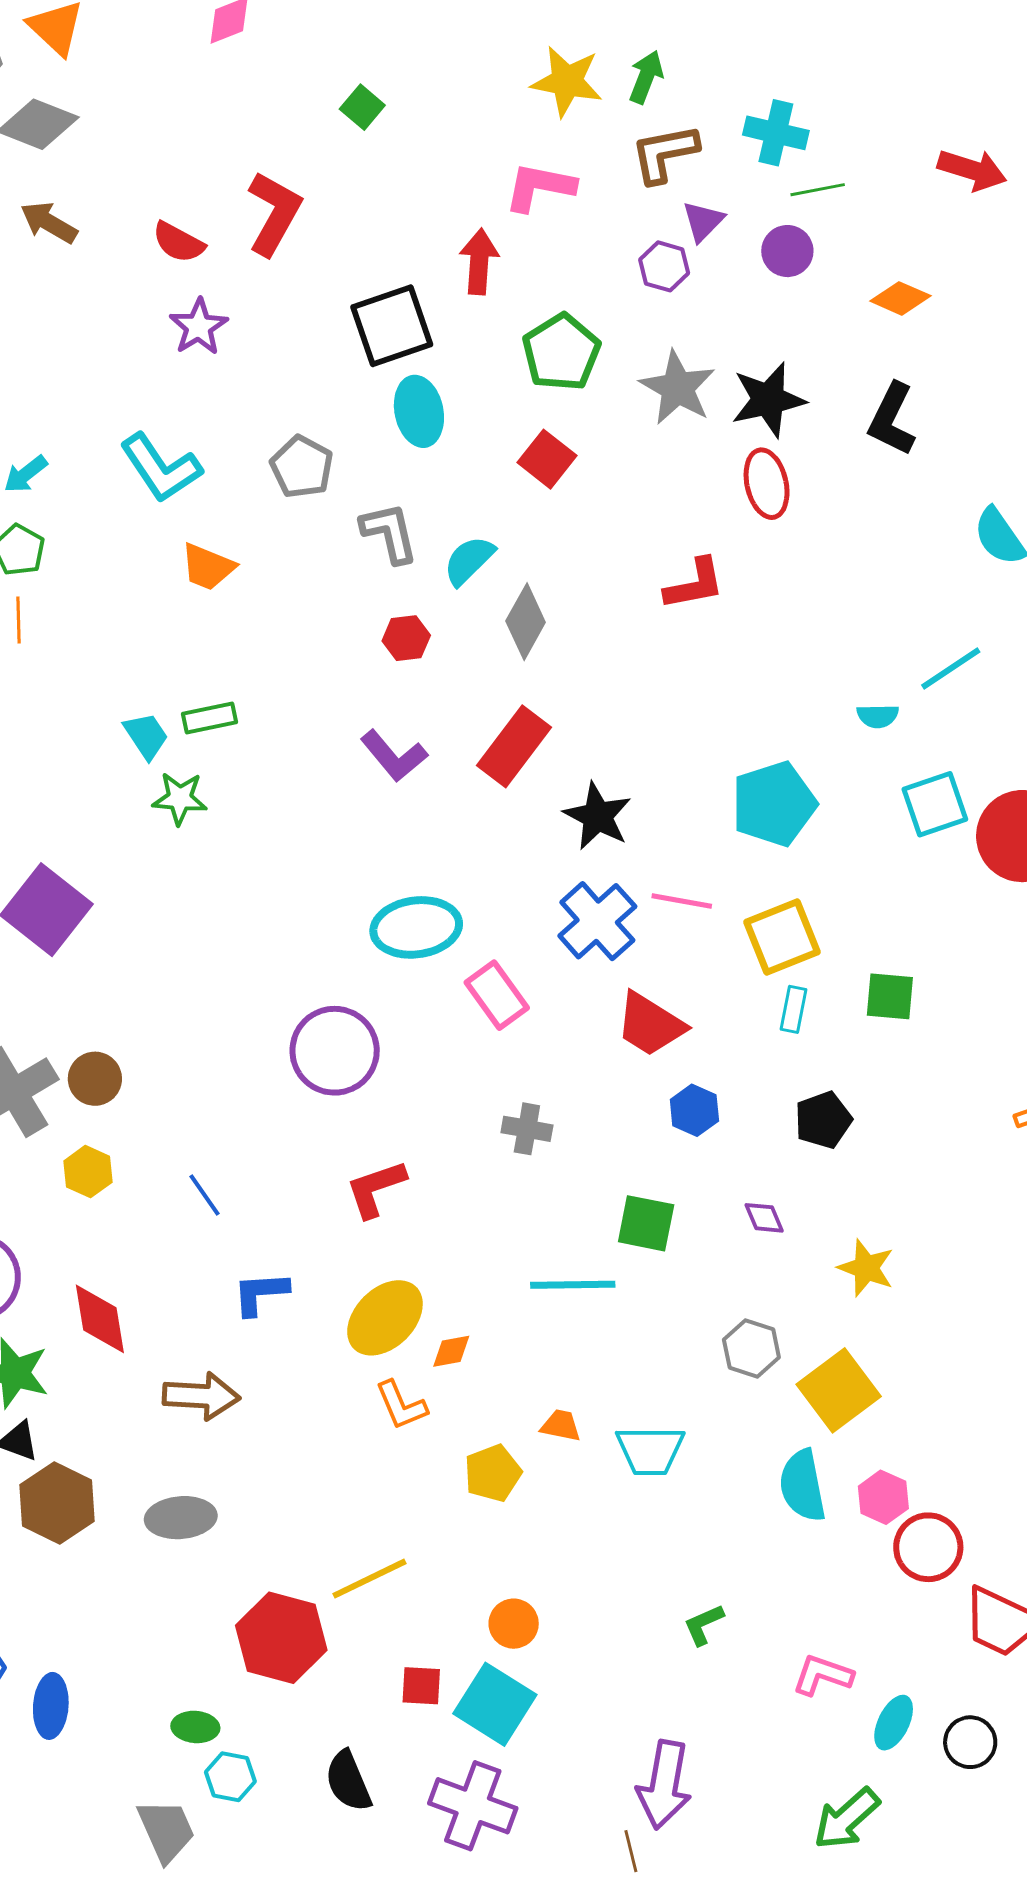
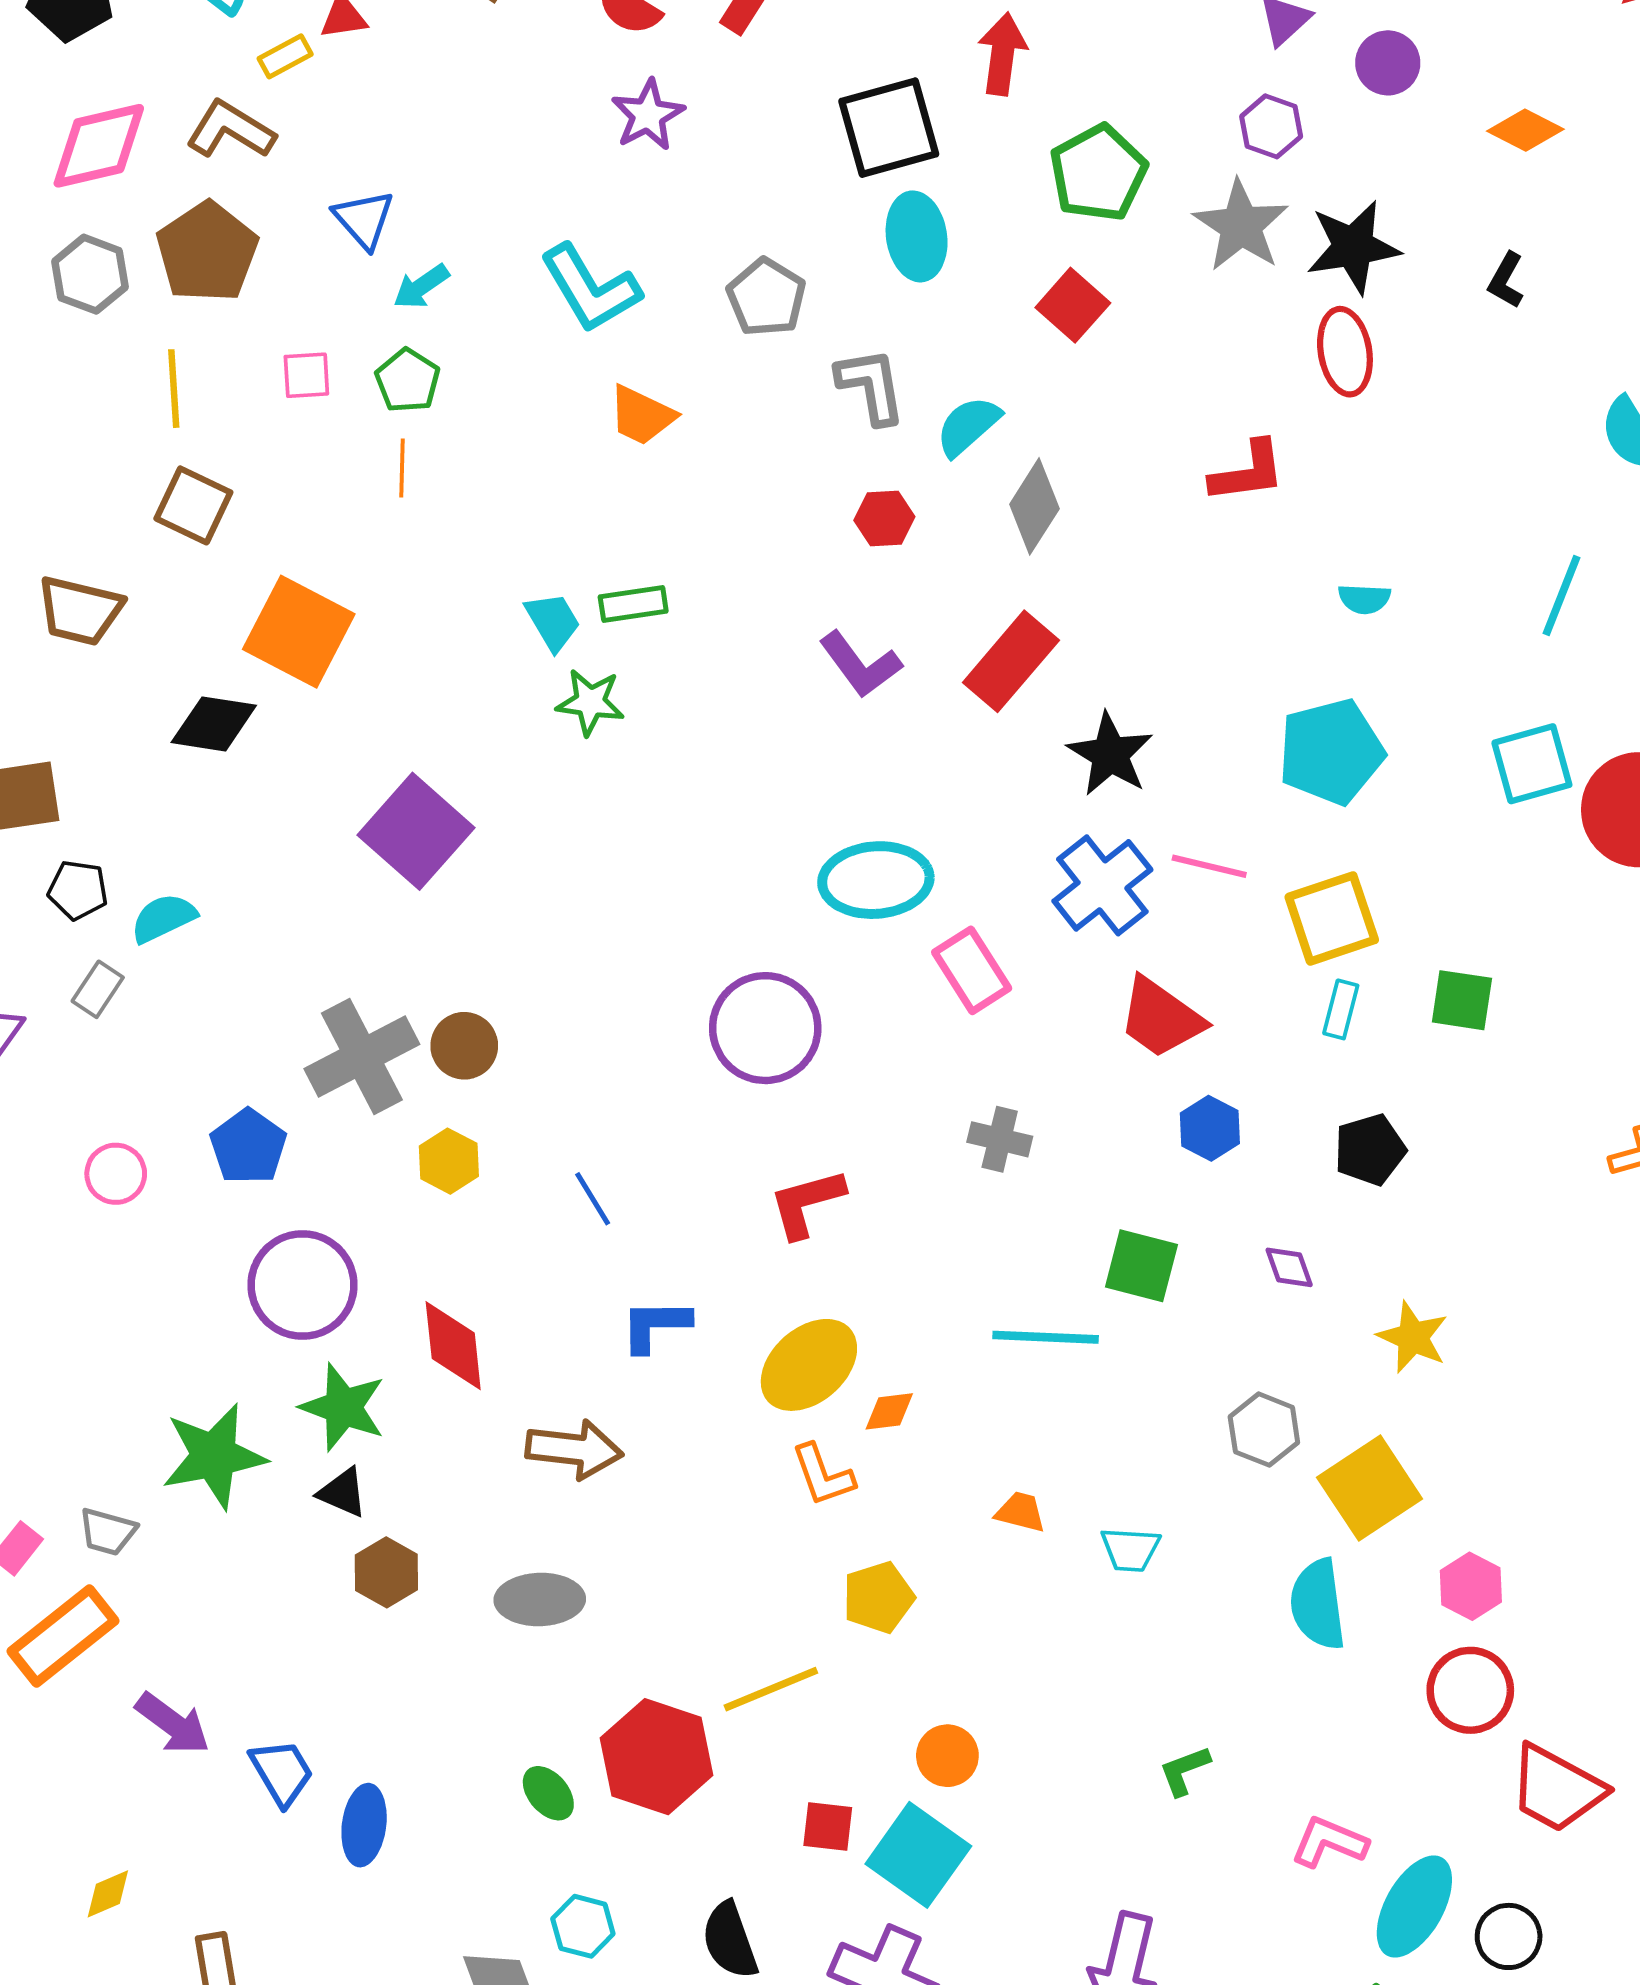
purple hexagon: (664, 266) -> (1271, 126), moved
black L-shape: (892, 419) -> (1506, 280), size x0.6
cyan line: (951, 669) -> (1561, 596), turned -38
cyan semicircle: (878, 716) -> (1364, 599), moved
cyan trapezoid: (650, 1450) -> (1130, 1549), size x0.7
yellow pentagon: (493, 1473) -> (878, 1597), moved
pink hexagon: (883, 1497) -> (1471, 1586), moved
brown hexagon: (57, 1503) -> (386, 1572), size x0.7
cyan ellipse: (894, 1723) -> (1414, 1907), size x1.5
green ellipse: (195, 1727) -> (548, 1793), moved, turned 42

